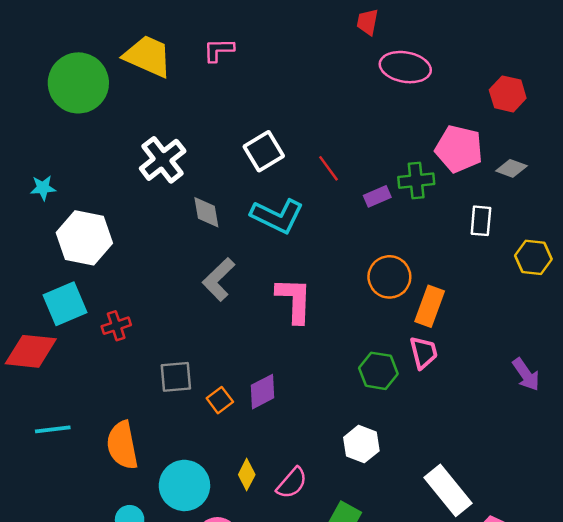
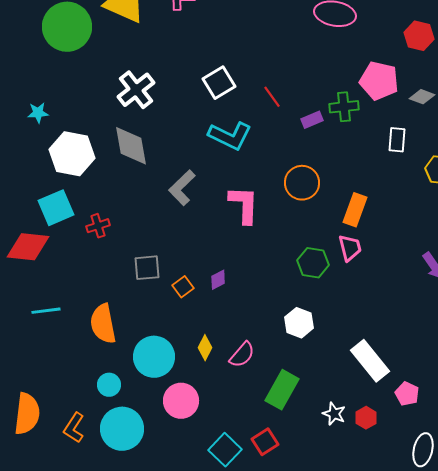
gray diamond: (206, 212) -> (131, 146), moved, size x1.5
orange circle: (389, 277) -> (302, 183), moved
purple diamond: (263, 392) -> (218, 280), size x0.7

